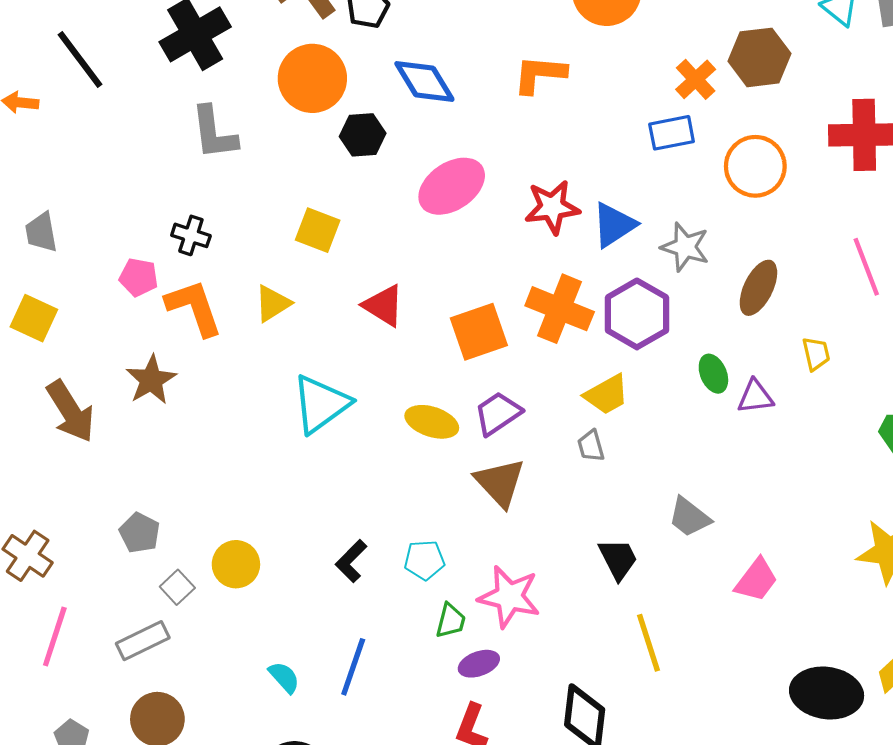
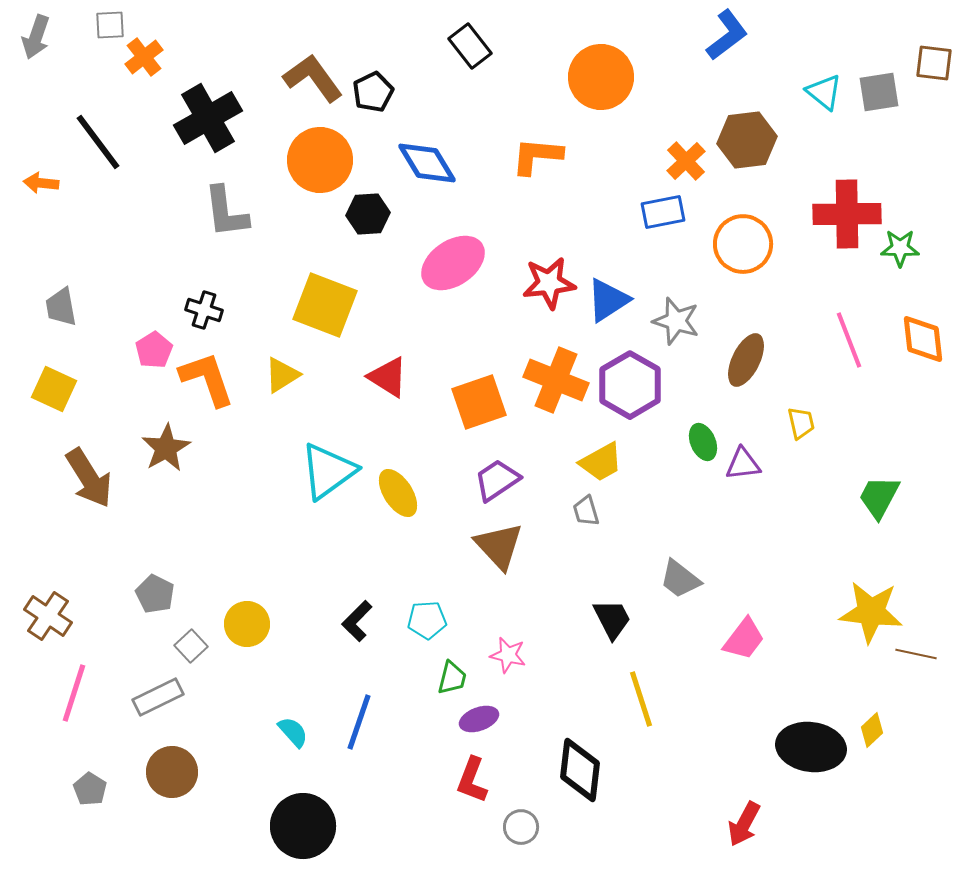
yellow square: (318, 230) -> (325, 305), size x1.5
pink pentagon: (139, 277) -> (154, 350), turned 30
yellow ellipse: (432, 422) -> (398, 493), moved, turned 39
pink star: (509, 597) -> (508, 655), size x0.6

